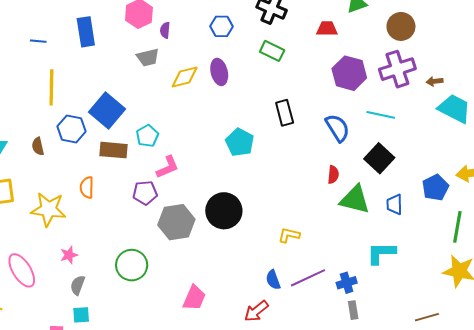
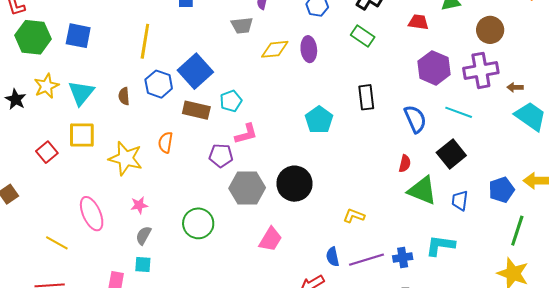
blue cross: (347, 283) -> (403, 258), moved
pink trapezoid: (194, 298) -> (270, 239), moved

